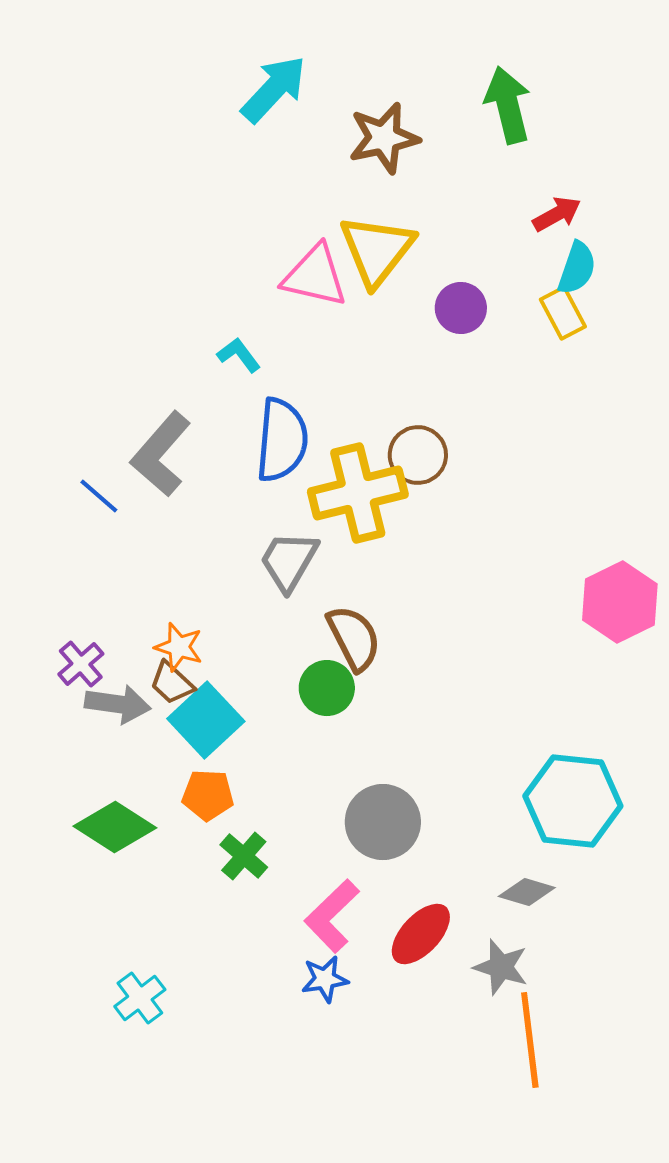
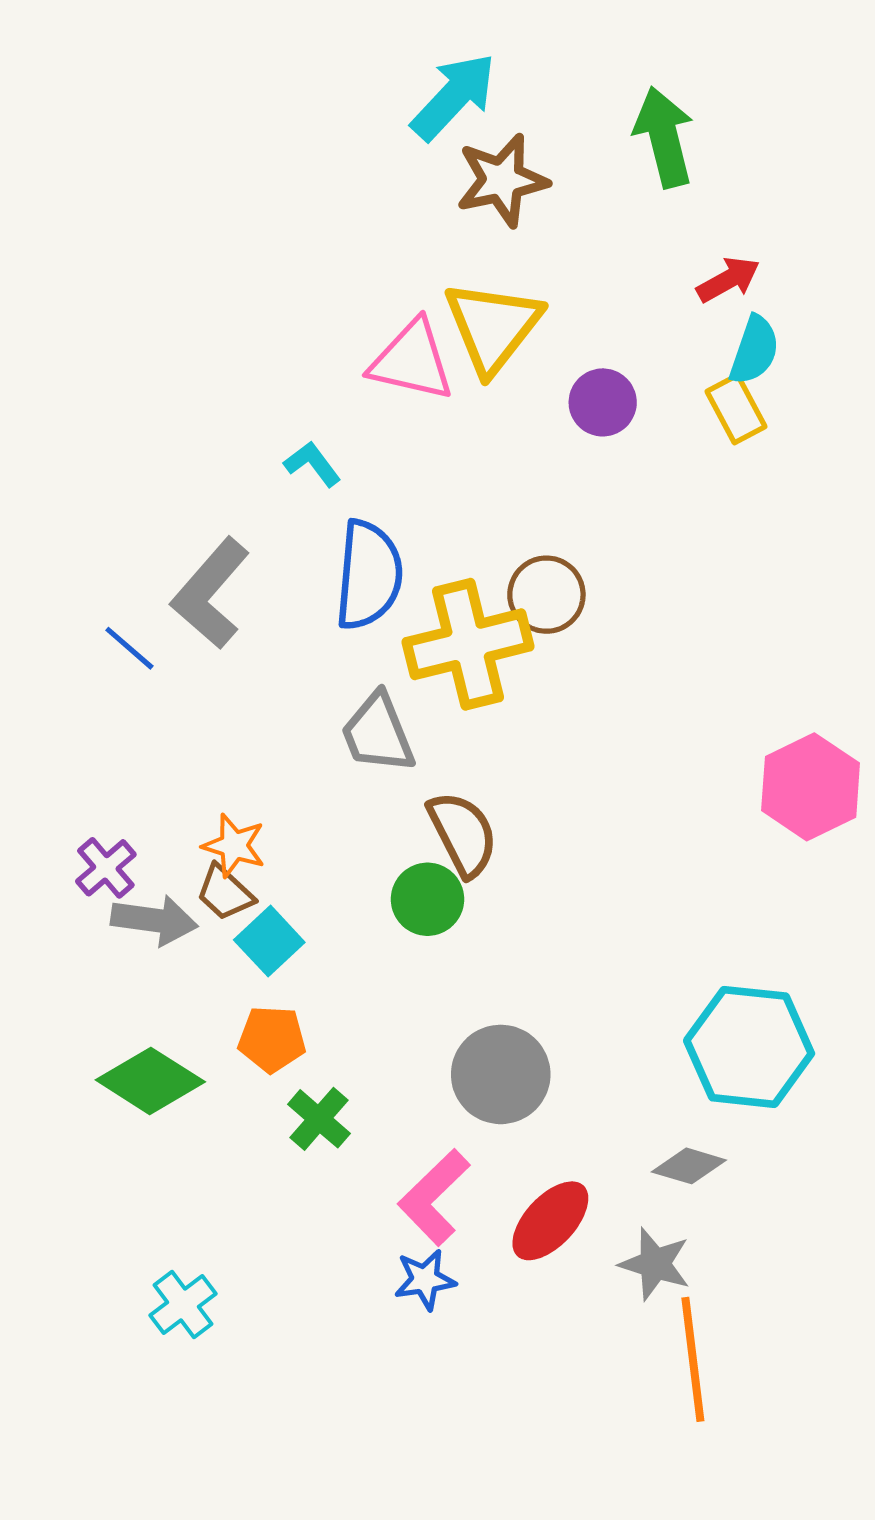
cyan arrow: (274, 89) -> (454, 97), moved
gray trapezoid: (289, 561) -> (378, 733), turned -52
cyan square: (206, 720) -> (269, 941), size x0.7

